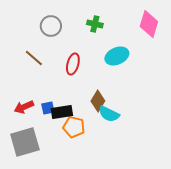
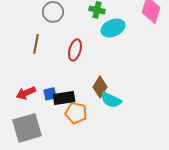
cyan ellipse: (117, 56) -> (113, 28), moved
brown line: (34, 58) -> (36, 44), turned 60

